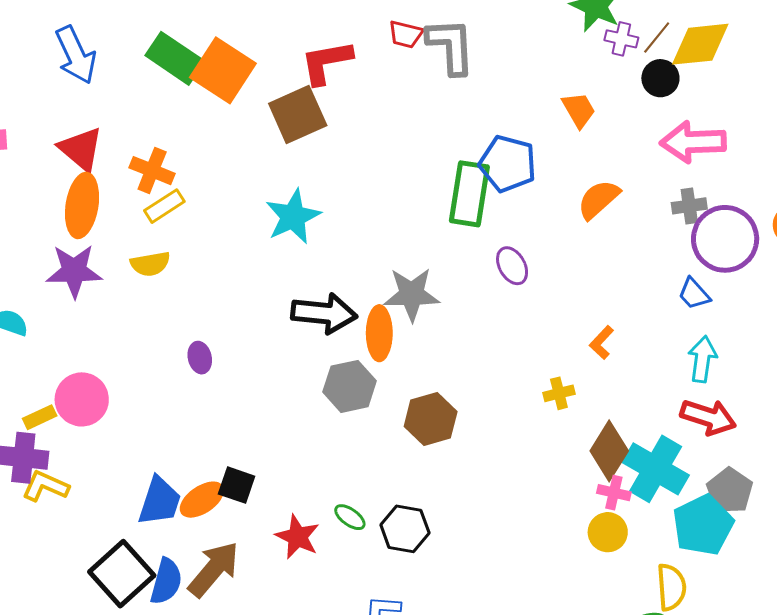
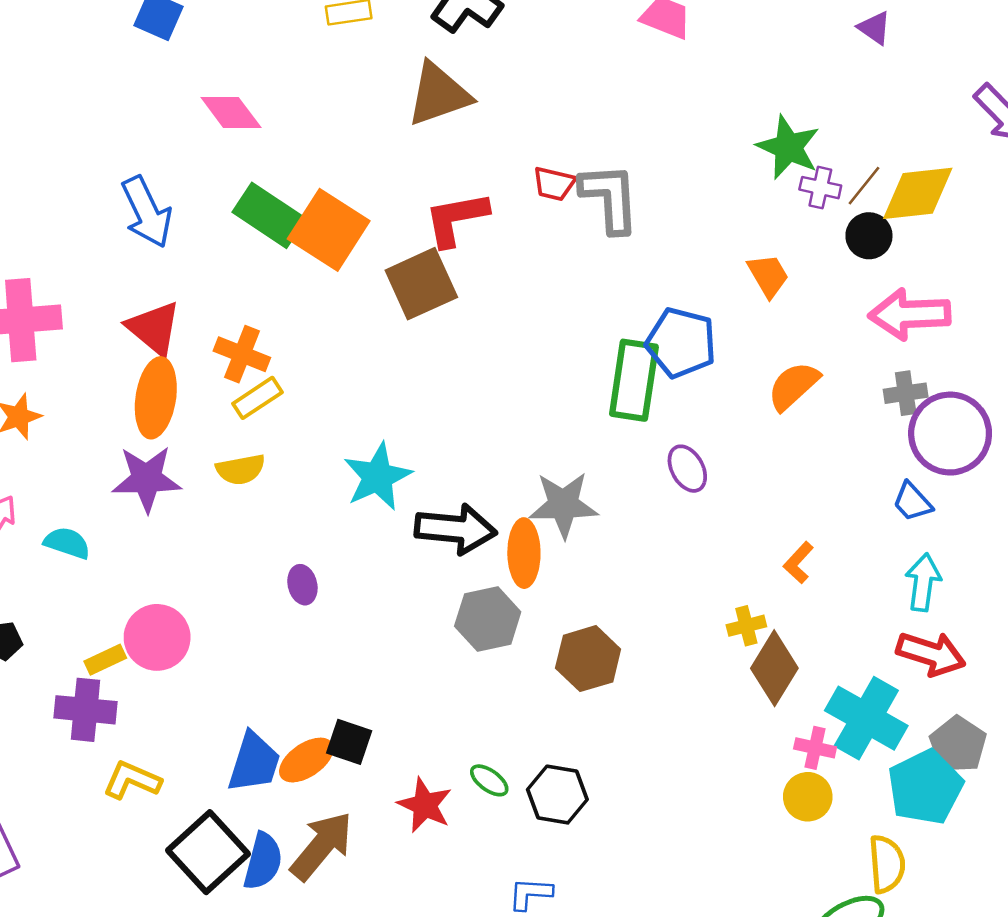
cyan star: (293, 217) -> (378, 477), moved
brown diamond: (609, 451) -> (774, 668), moved
yellow L-shape: (45, 486) -> (132, 780), moved

